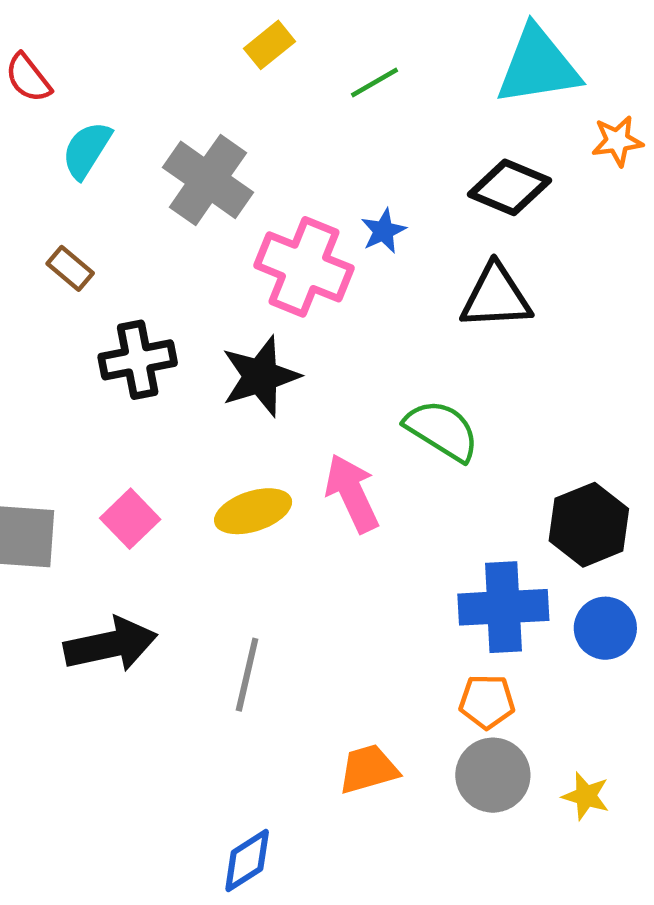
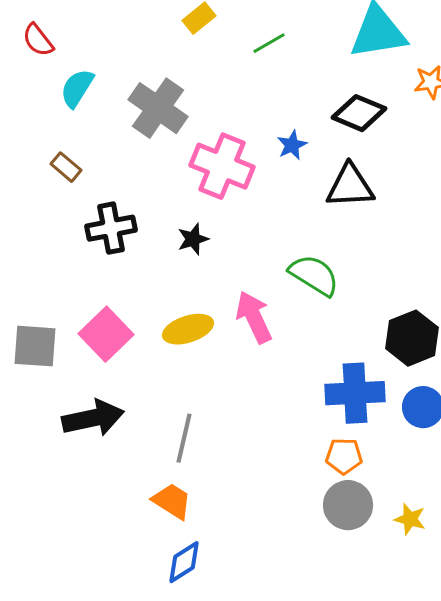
blue star: (383, 231) -> (292, 145), moved
black star: (261, 376) -> (193, 239), size x0.6
pink square: (130, 519) -> (106, 334), size x1.4
orange trapezoid: (368, 769) -> (172, 501), moved, turned 48

